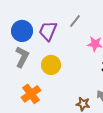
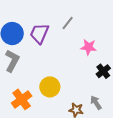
yellow circle: (51, 65) -> (50, 87), moved

